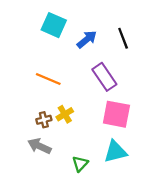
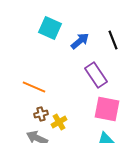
orange line: (48, 79) -> (34, 87), moved
yellow cross: (65, 114) -> (59, 122), moved

